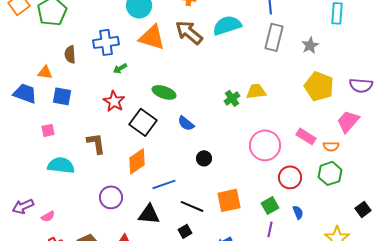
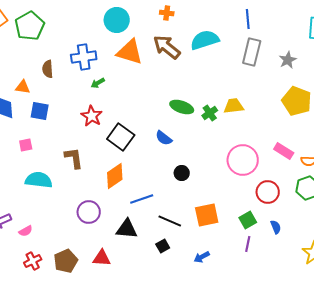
green ellipse: (164, 92) -> (182, 107), moved

